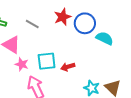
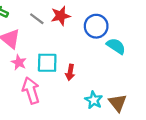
red star: (62, 17) -> (61, 16), moved
red arrow: (68, 67) -> (70, 72), turned -72

